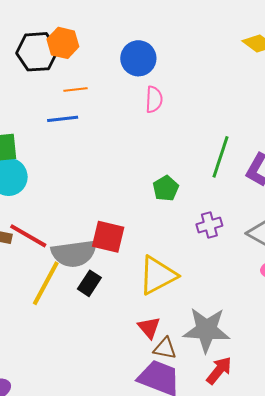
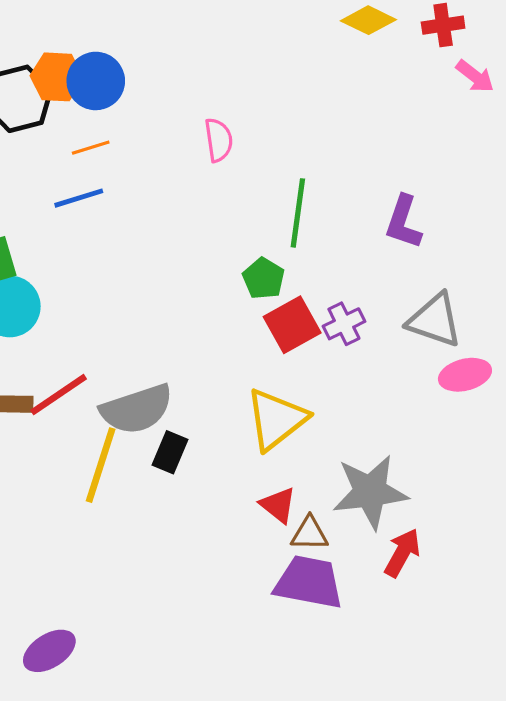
blue circle: (138, 58) -> (96, 81), moved
green line: (221, 157) -> (298, 213), moved
red line: (28, 236) -> (59, 395), turned -54
red square: (108, 237) -> (292, 325), moved, turned -32

